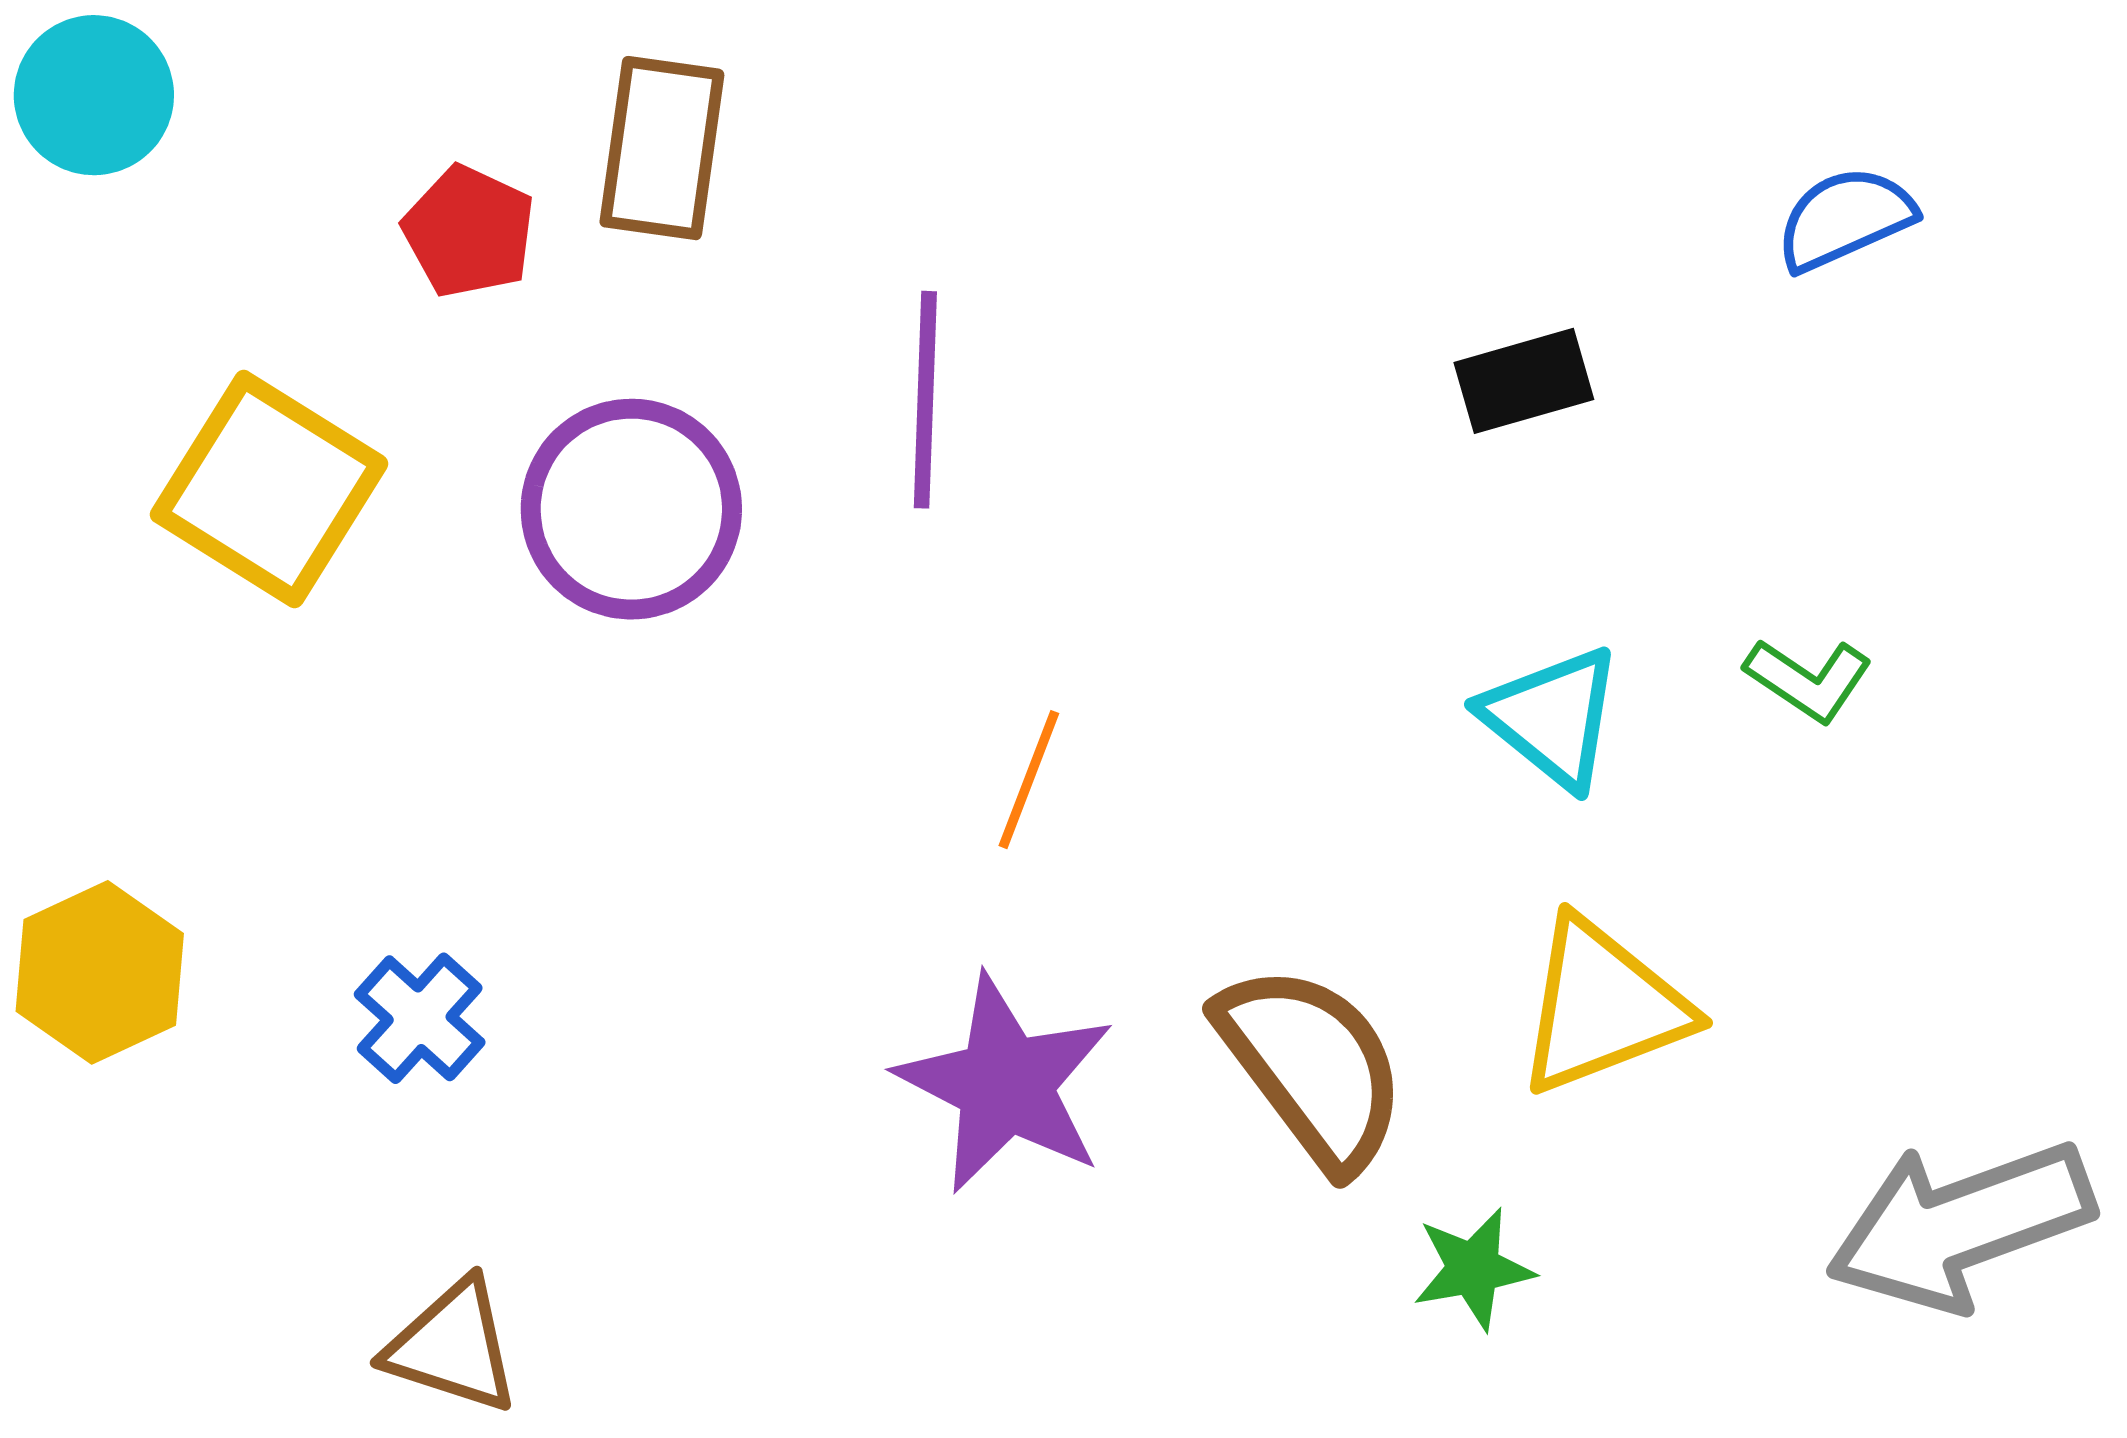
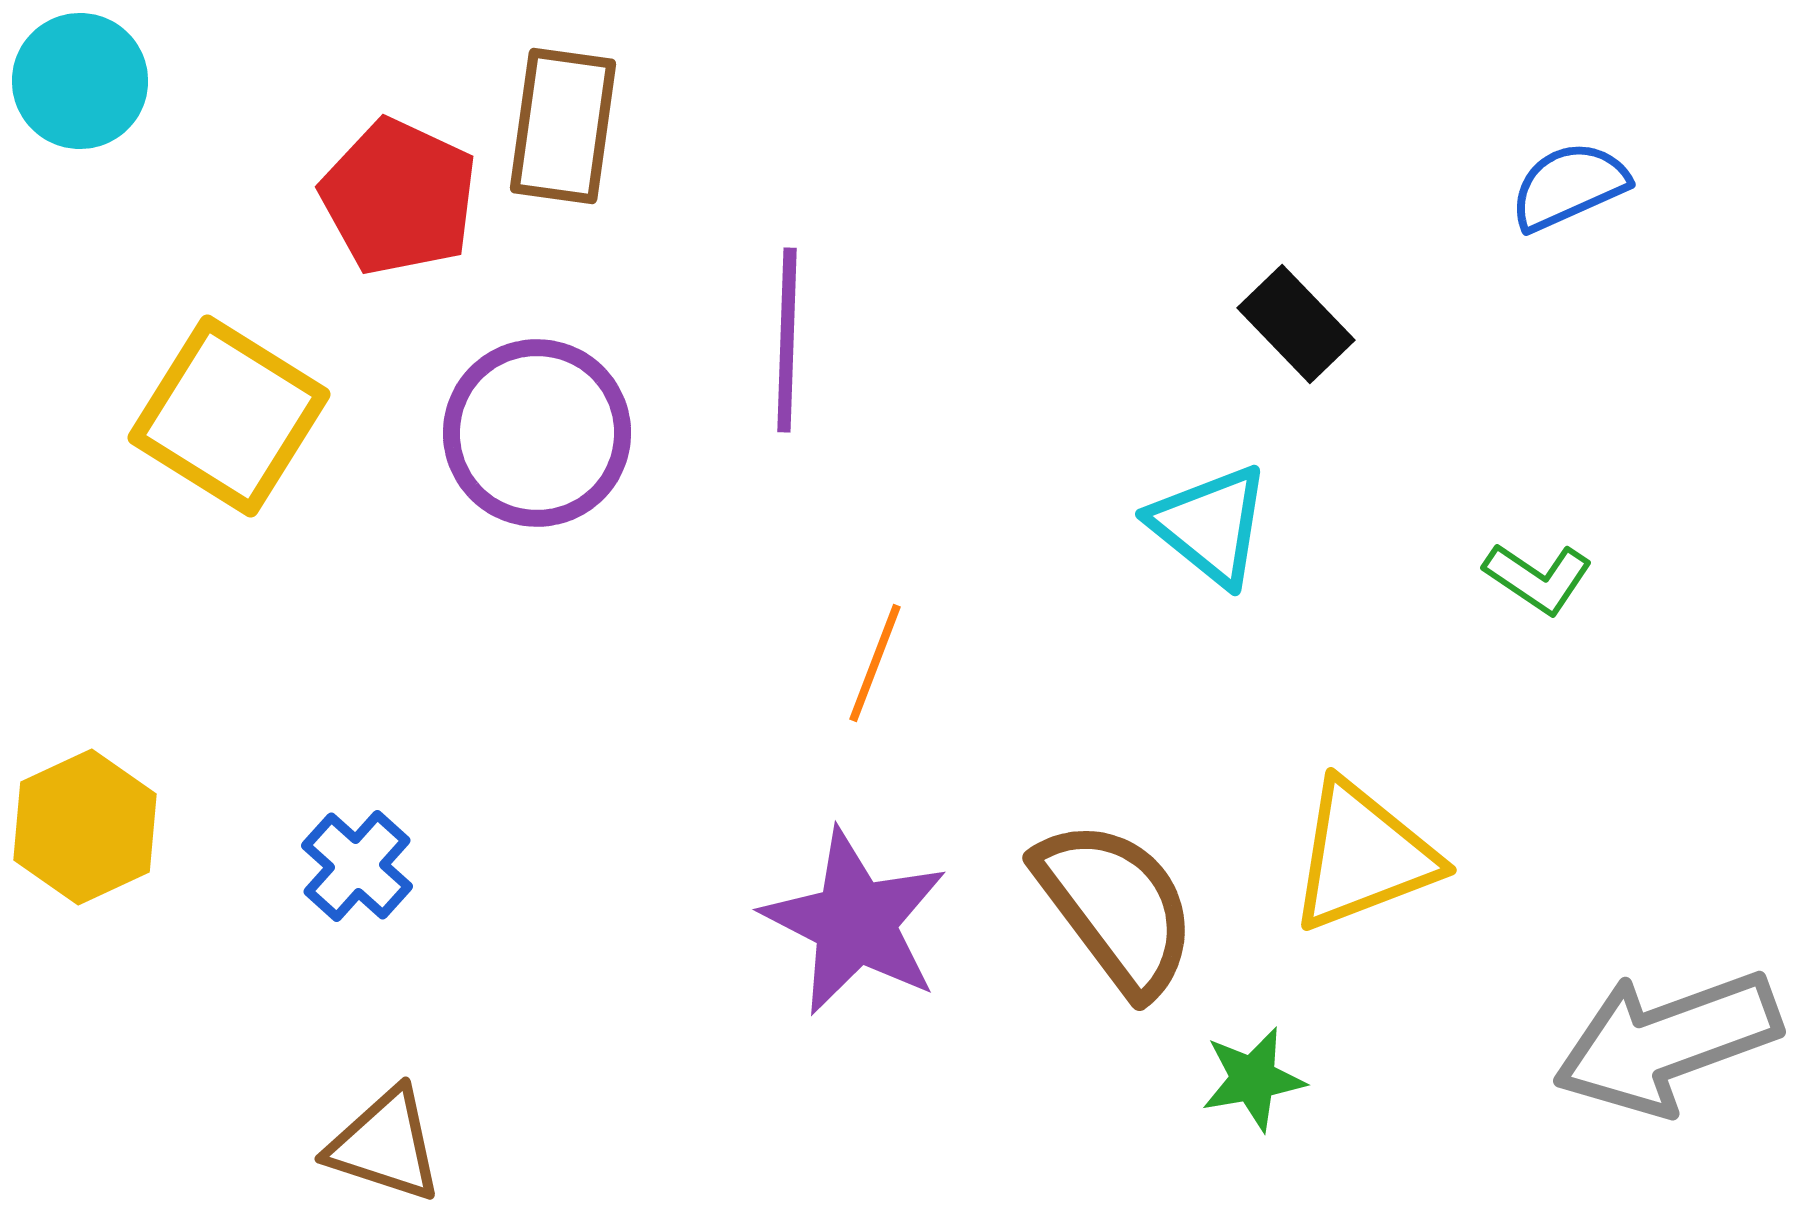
red pentagon: (469, 232) -> (399, 197), size x1.4
black rectangle: (1524, 381) -> (1296, 324), turned 62
cyan triangle: (1552, 717) -> (1210, 525), moved

